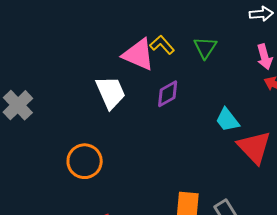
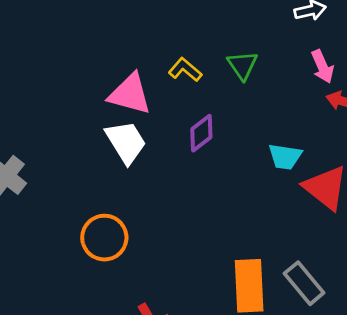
pink triangle: (138, 55) -> (130, 94), moved
cyan trapezoid: (227, 120) -> (285, 157), turned -36

